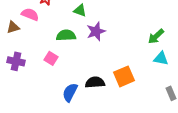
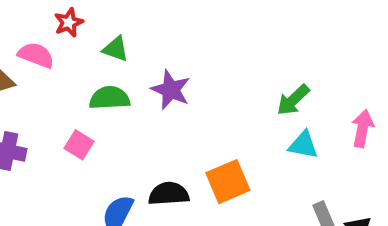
green triangle: (80, 10) -> (116, 49), moved
purple star: (96, 31) -> (171, 90), turned -30

